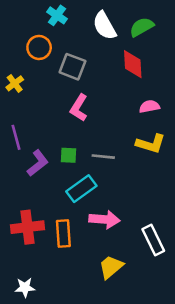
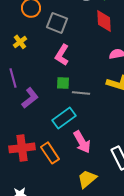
yellow cross: (15, 83) -> (20, 42), moved
green square: (69, 155) -> (63, 83), moved
pink arrow: (104, 219) -> (82, 142), turned 55
orange rectangle: (63, 234) -> (50, 153), turned -30

